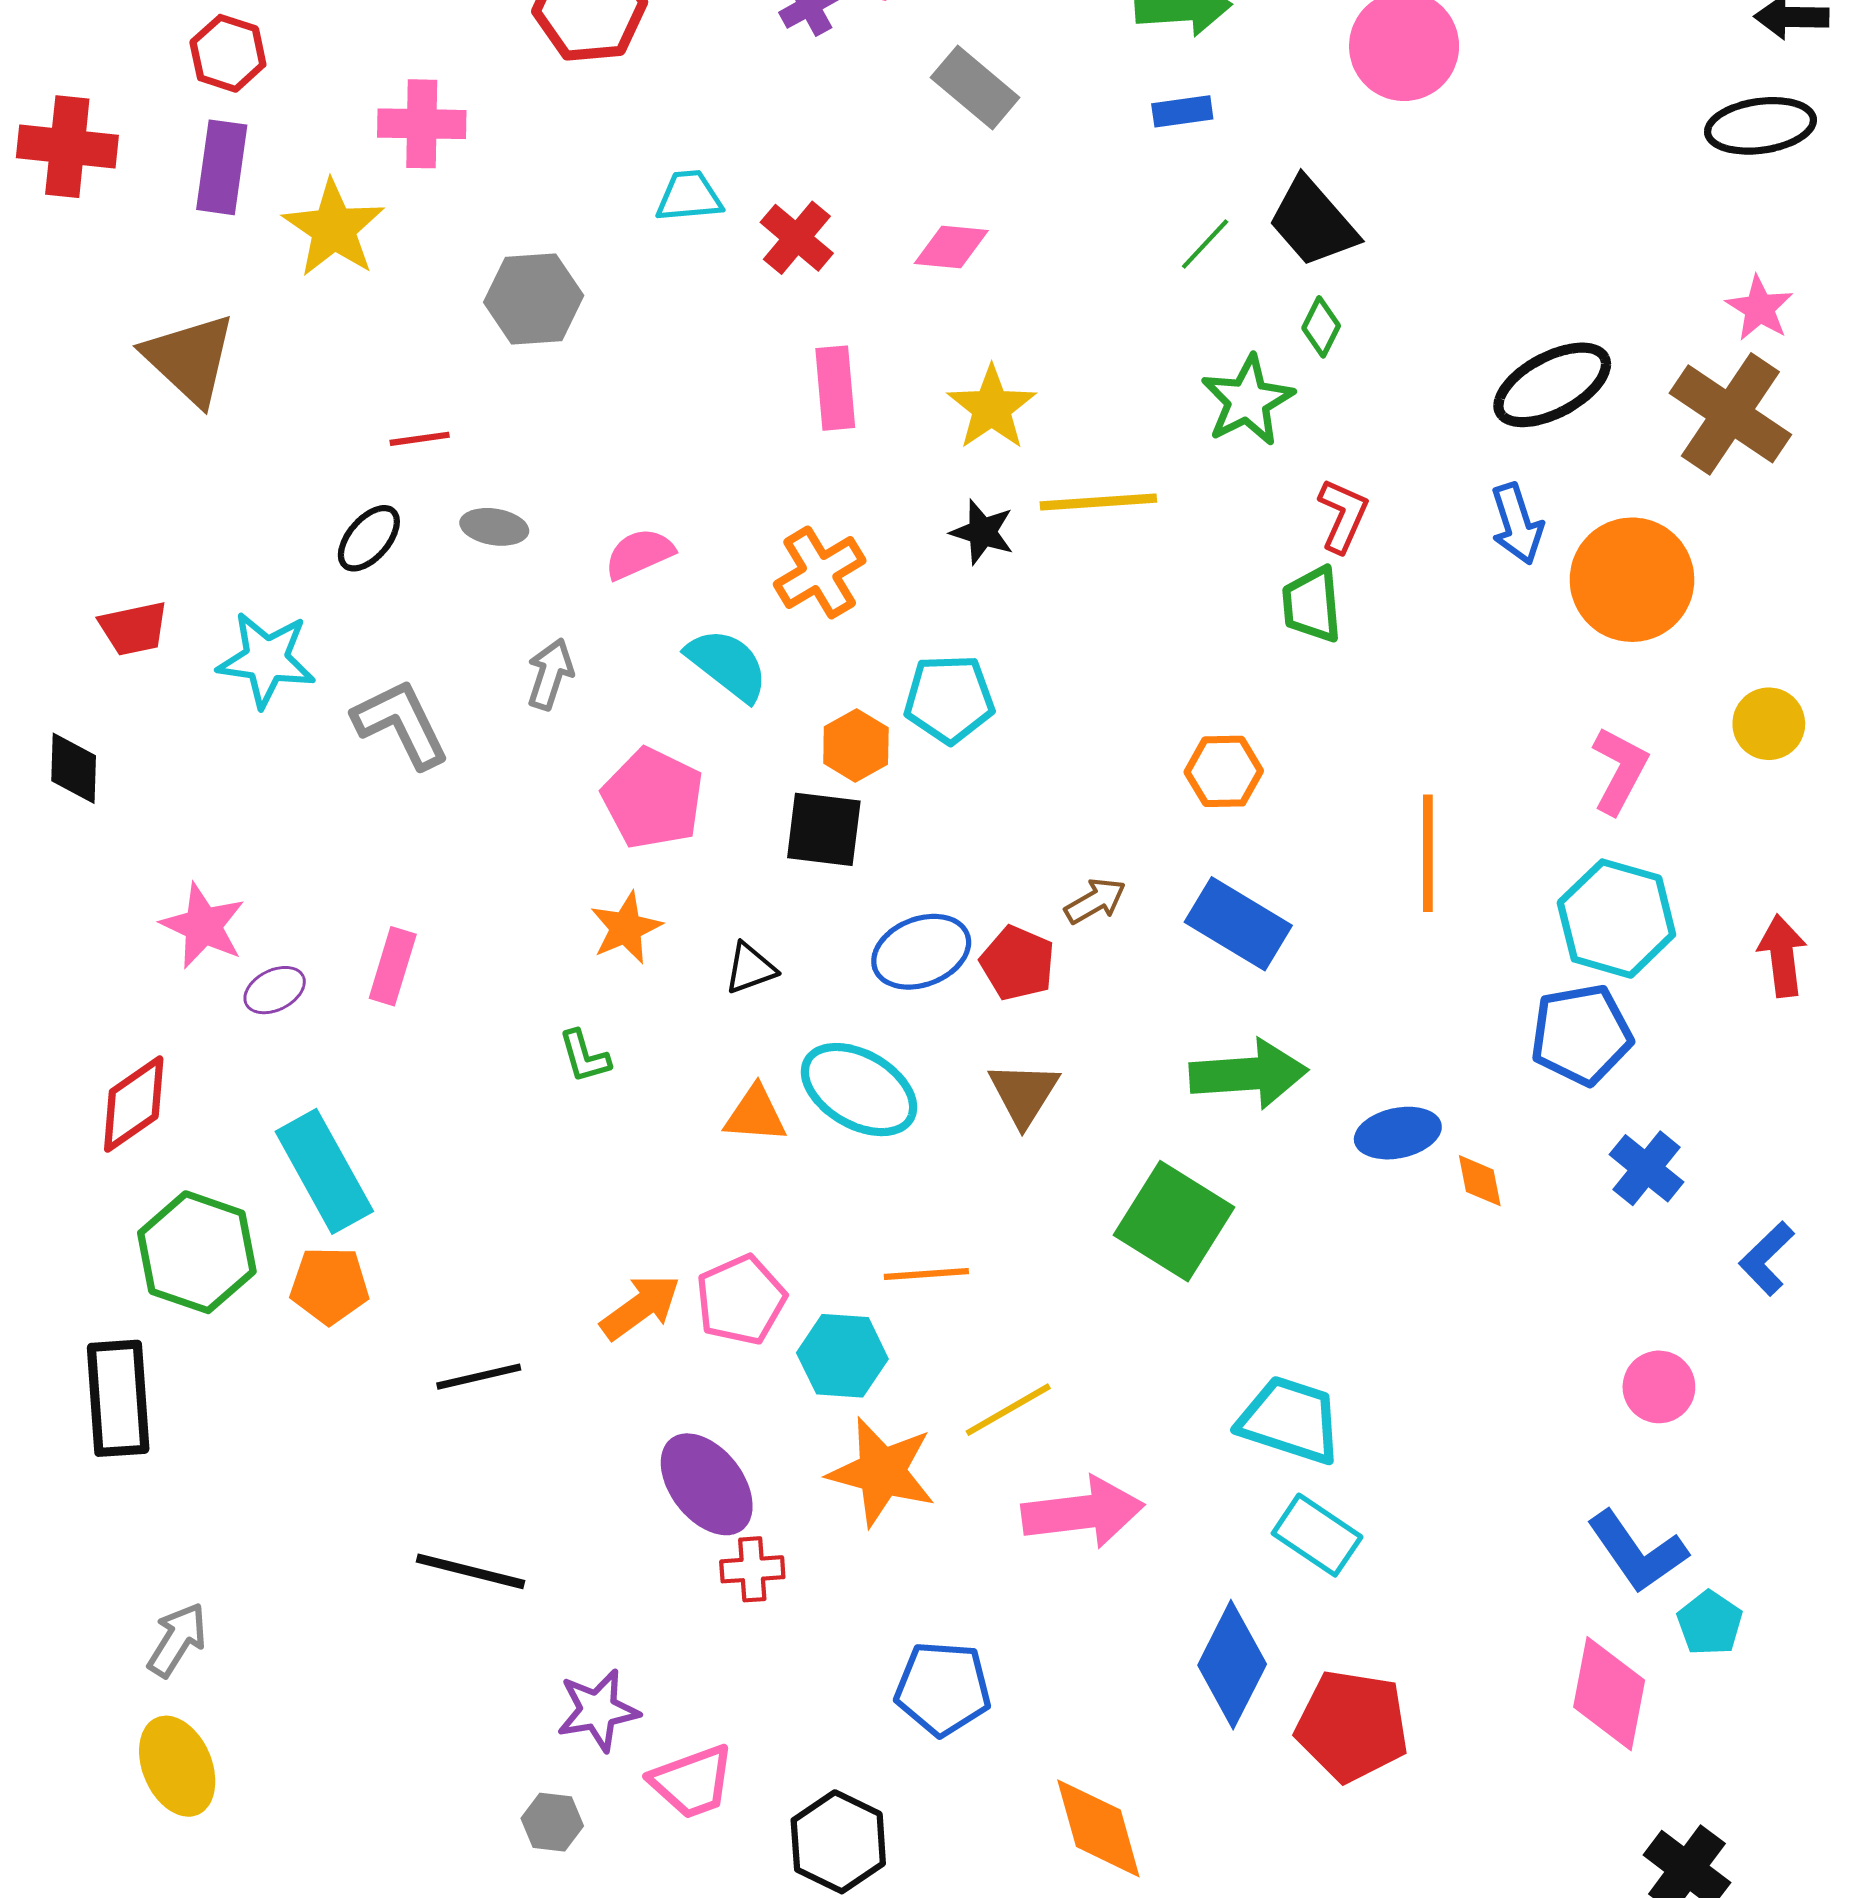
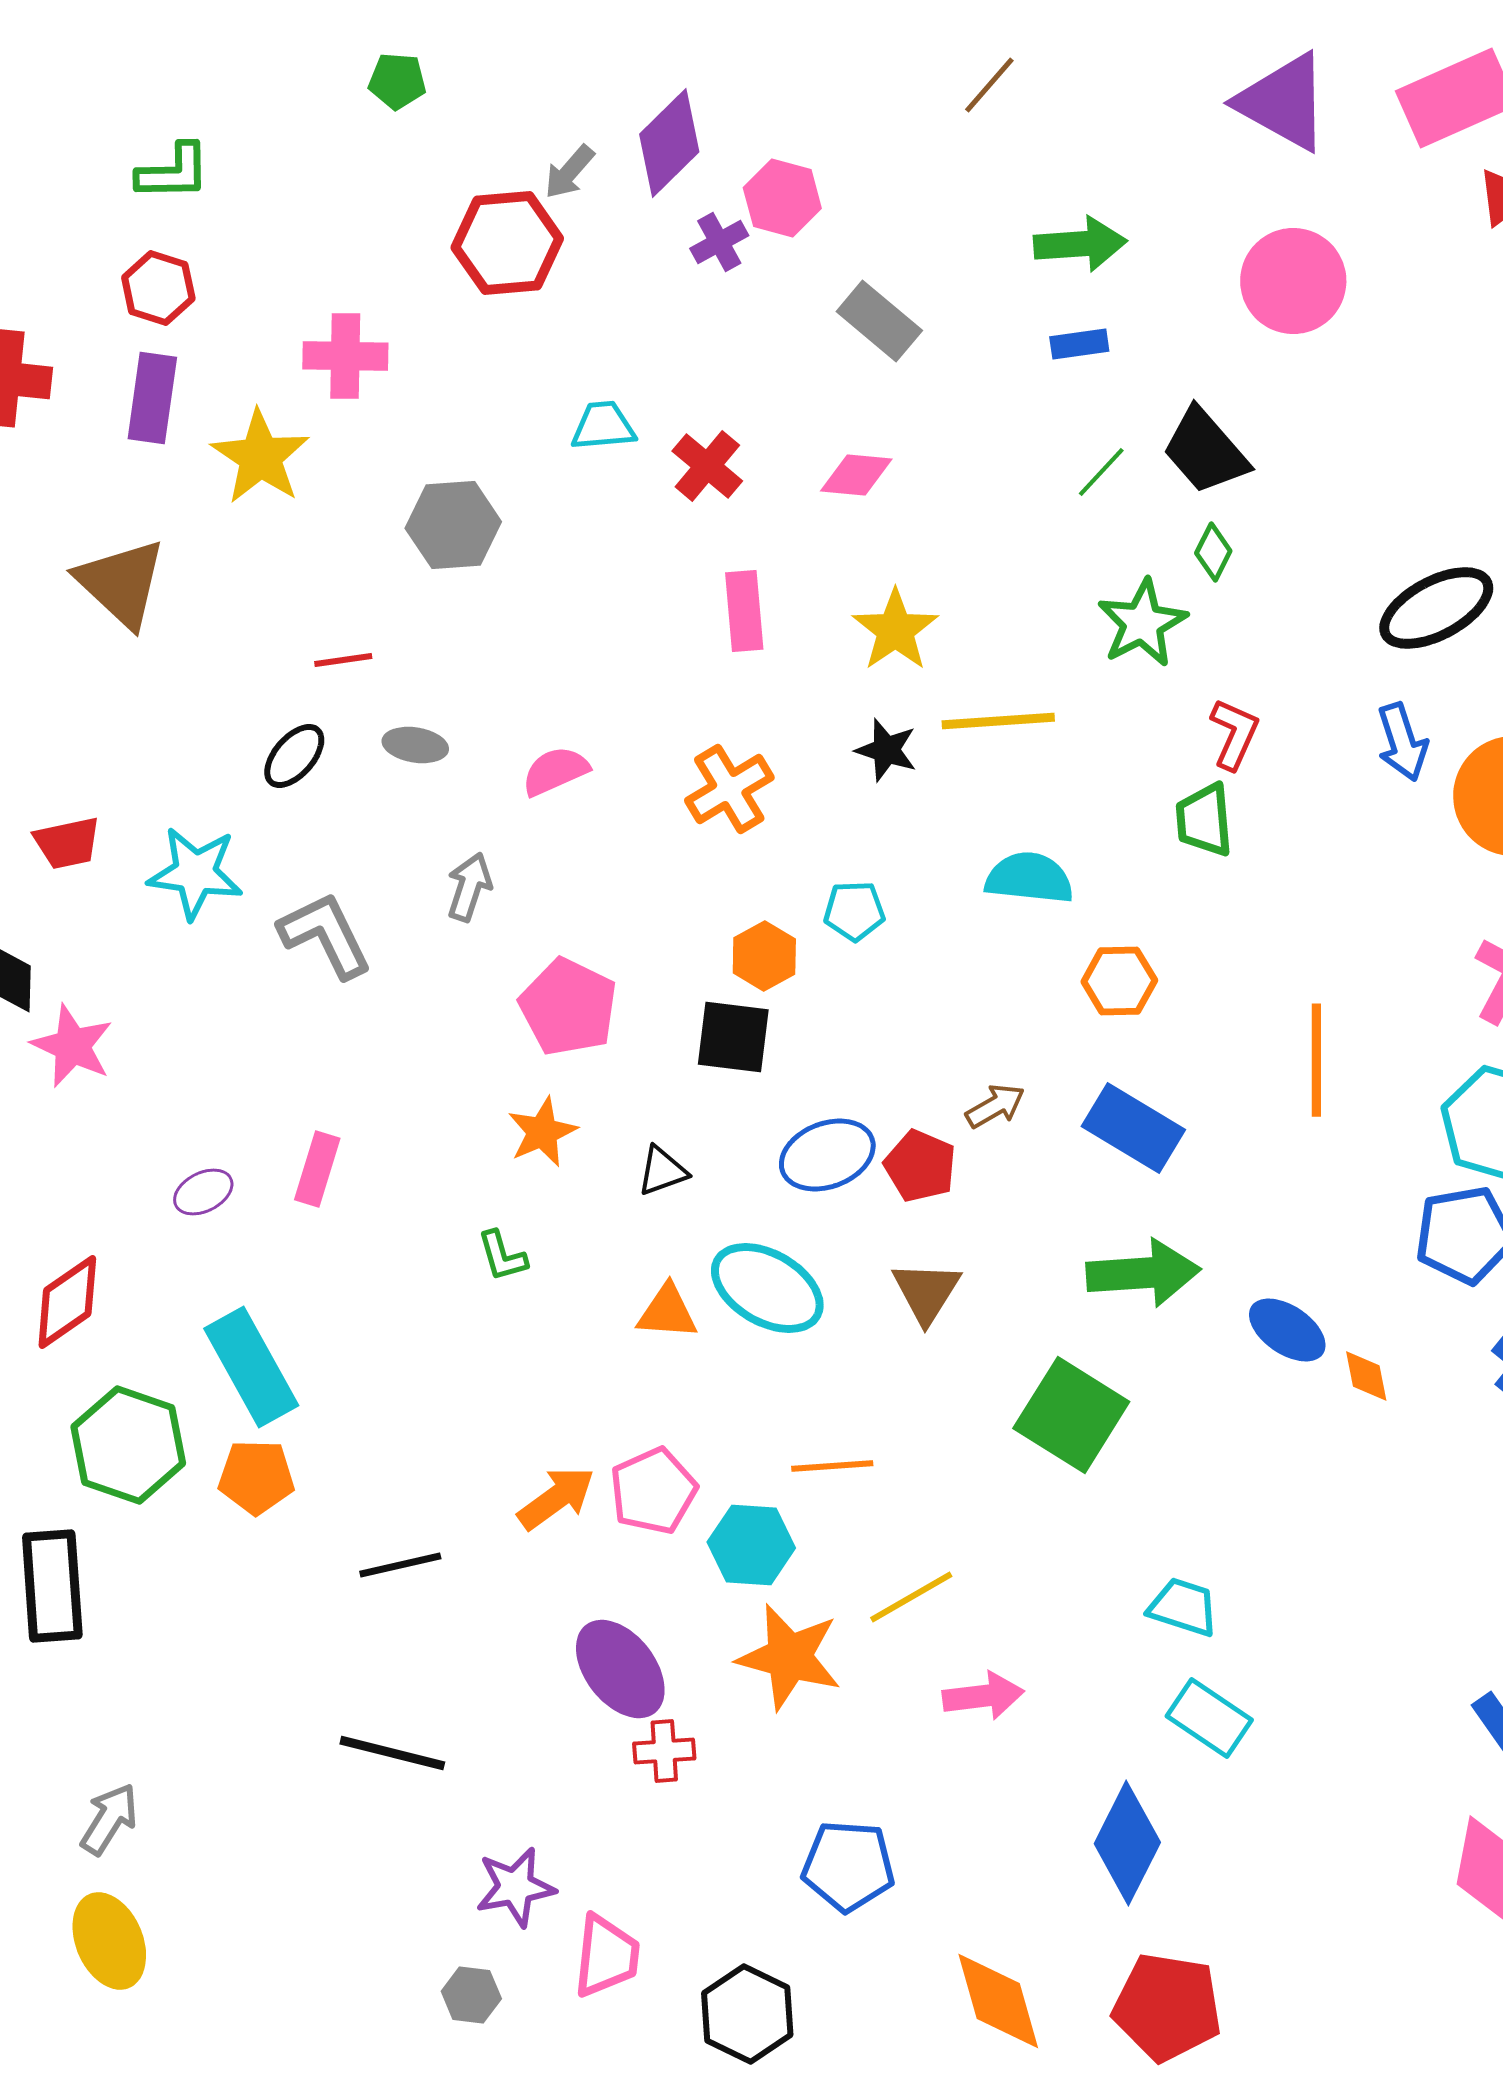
cyan semicircle: (727, 665) -> (1029, 878), moved, turned -32
cyan pentagon: (949, 699) -> (854, 911), size x0.7
pink star: (203, 926) -> (72, 1046), moved
blue ellipse: (1398, 1133) -> (1287, 1330), turned 46
cyan trapezoid: (1290, 1420) -> (1183, 1607), size x0.7
pink arrow: (1083, 1512) -> (983, 1696), size x0.7
red pentagon: (1352, 1726) -> (1167, 2007), moved
pink trapezoid: (692, 1782) -> (606, 1956), turned -64

